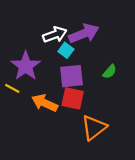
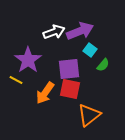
cyan square: (66, 50) -> (90, 50), moved
orange arrow: (45, 103) -> (45, 93), turned -80

